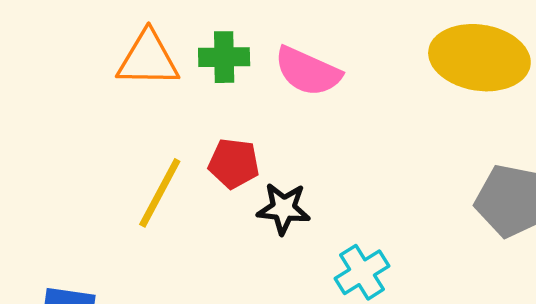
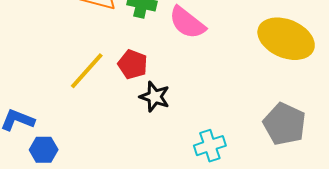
cyan cross: (362, 272) -> (210, 146), moved

